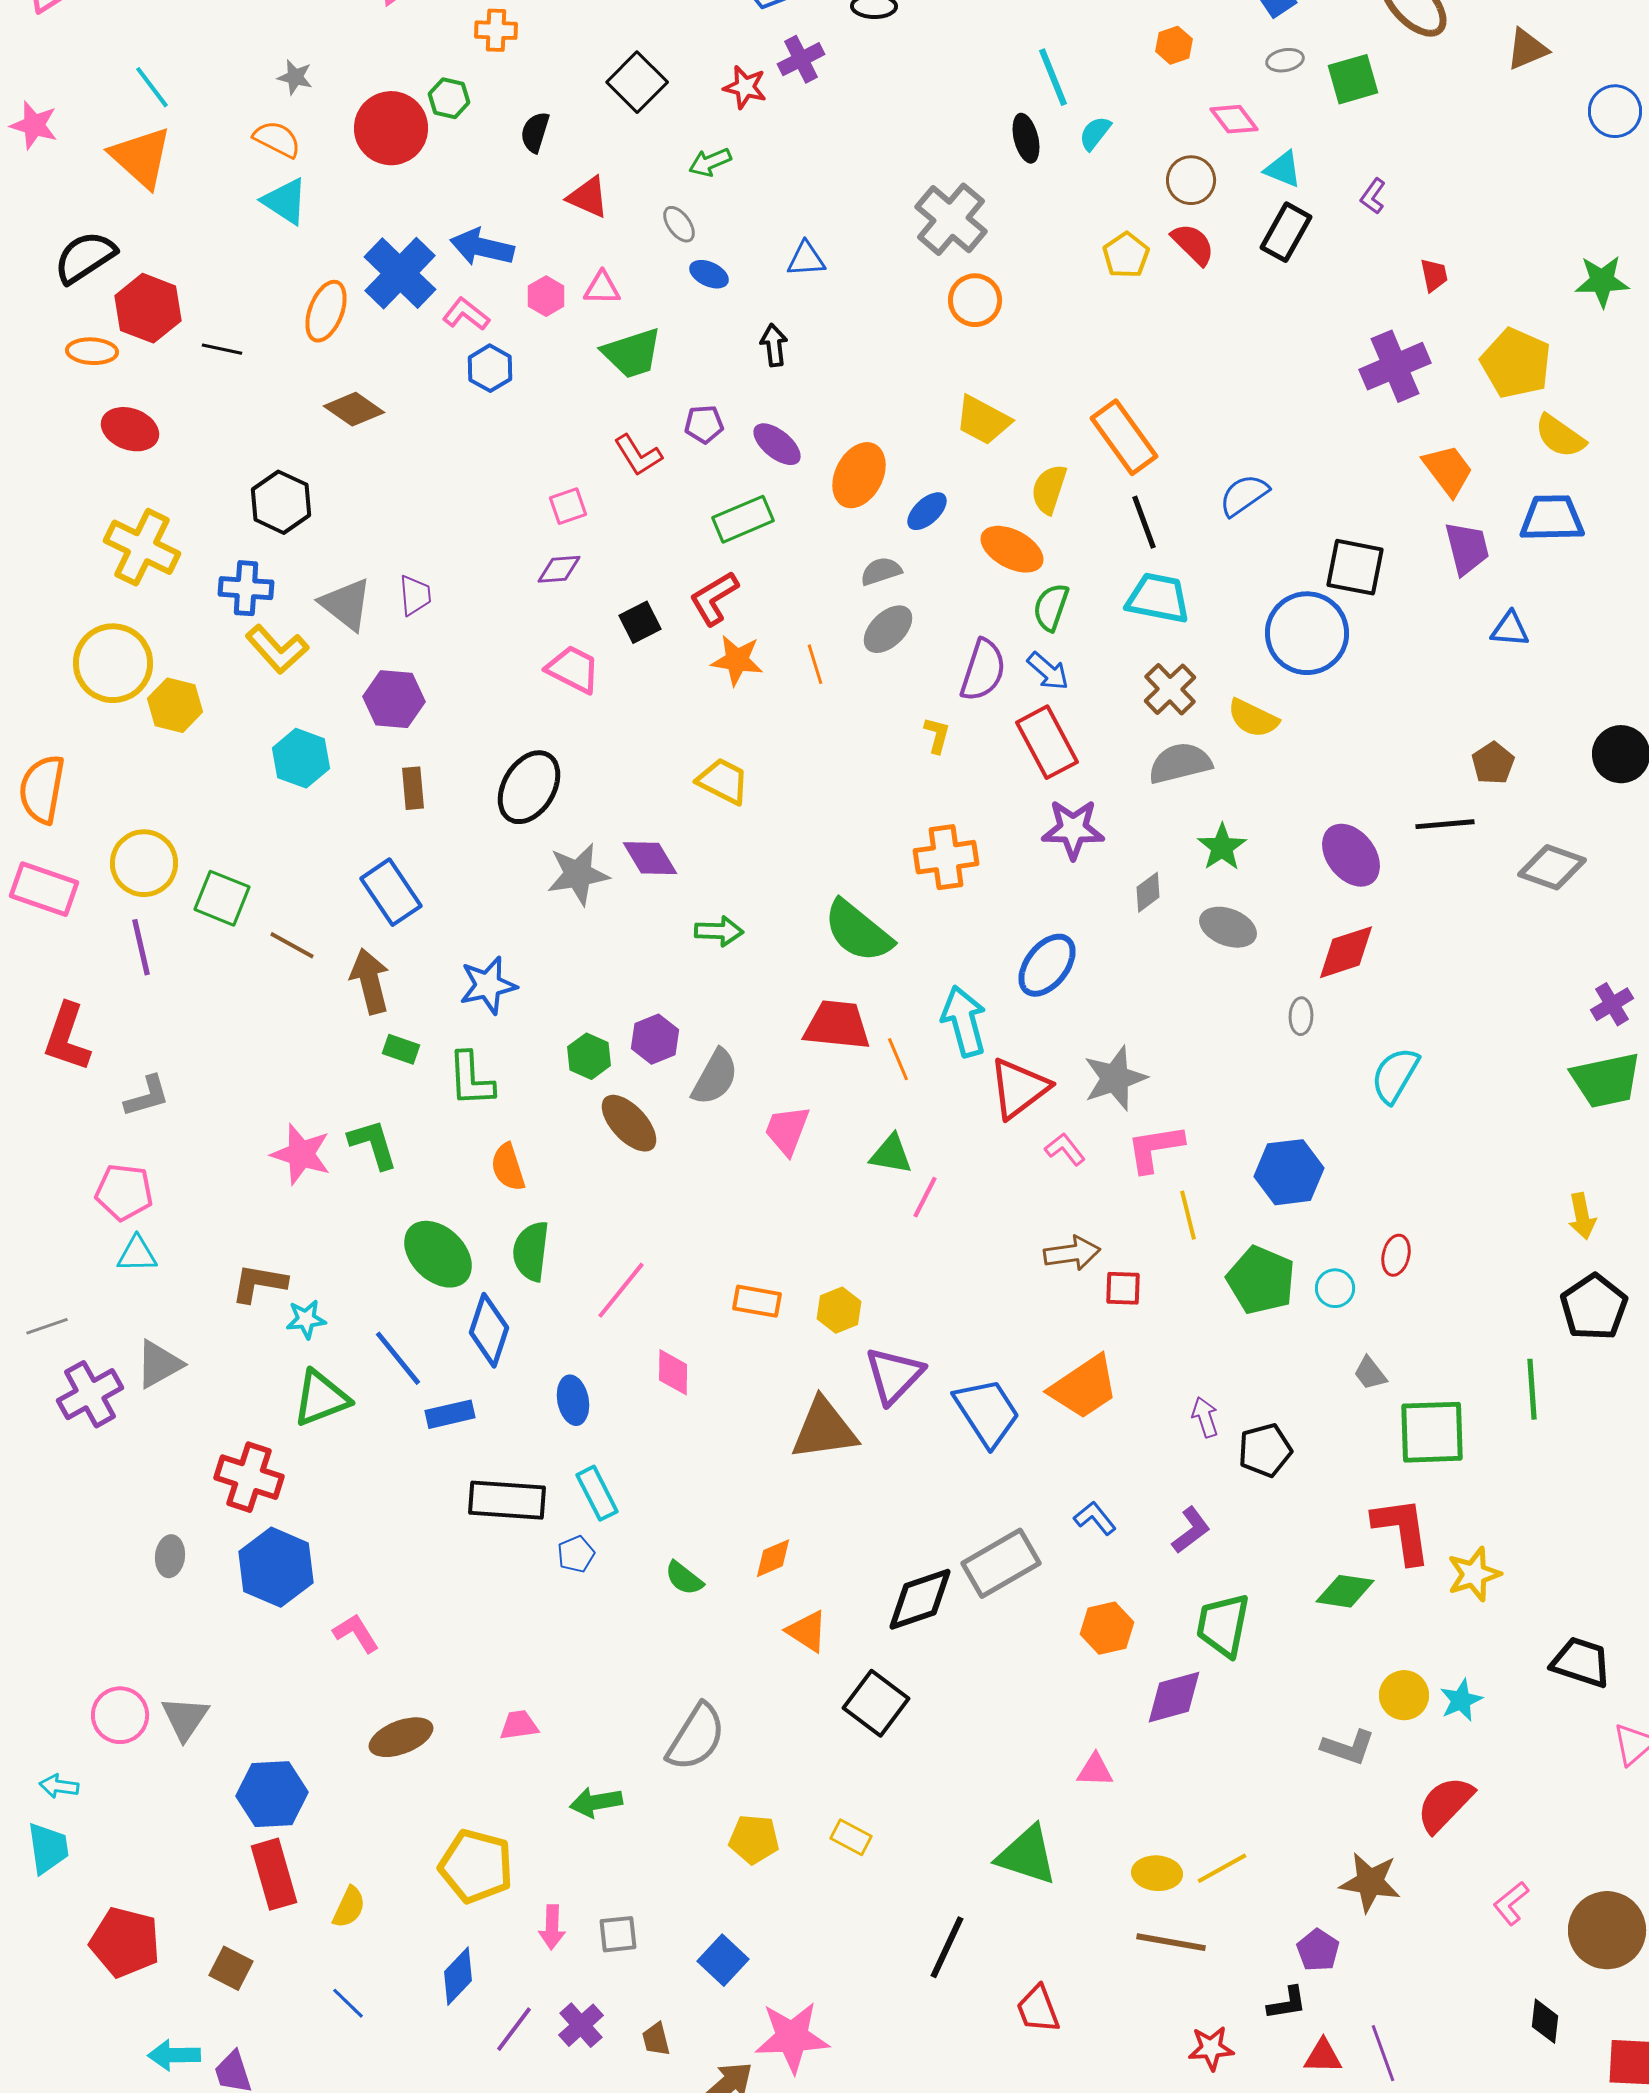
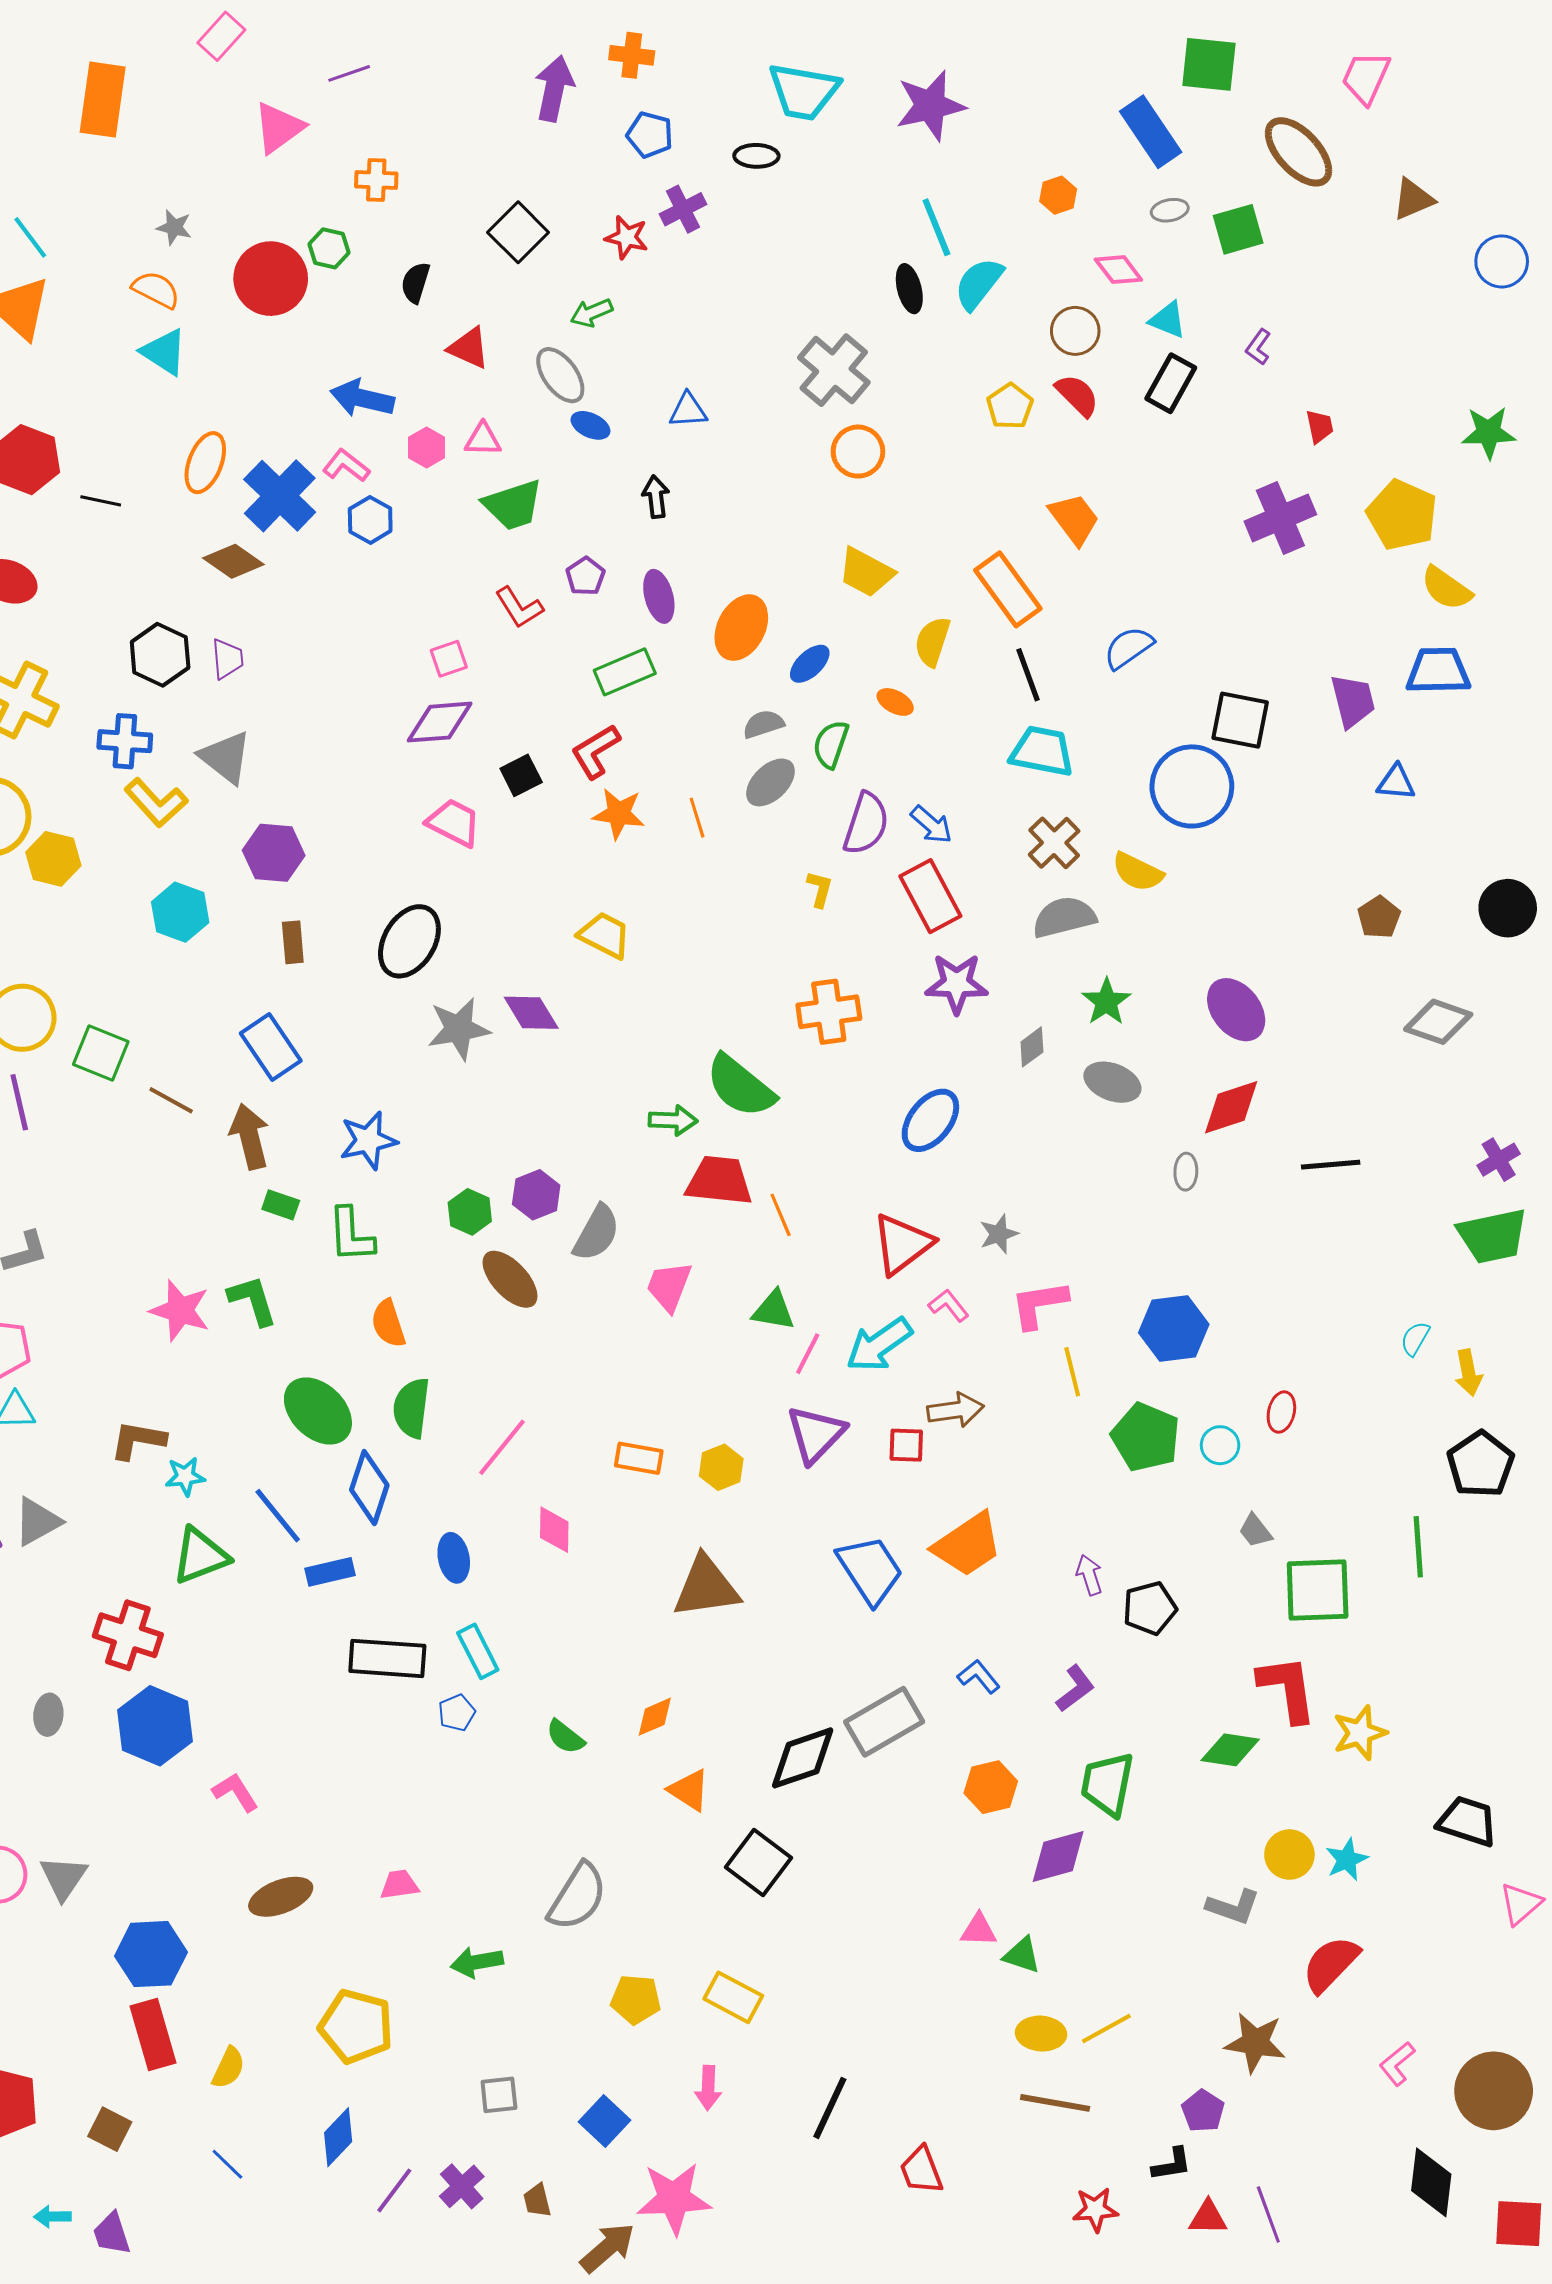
cyan semicircle: (1095, 133) -> (979, 284), size x1.5
gray ellipse: (679, 224) -> (560, 375), size x1.5
blue cross: (400, 273) -> (280, 496), moved
purple pentagon: (704, 424) -> (585, 576), turned -30
purple ellipse: (777, 444) -> (659, 596), turned 36
orange trapezoid: (1448, 470) -> (1074, 519), moved
orange ellipse: (1012, 549) -> (895, 702), size x0.6
purple diamond: (559, 569) -> (440, 722), size x1.5
purple trapezoid: (415, 595) -> (227, 659), moved
green semicircle: (1051, 607) -> (831, 744), moved
black line: (1445, 824) -> (1331, 1165), moved
green arrow: (719, 931) -> (673, 1120), moved
cyan arrow: (964, 1021) -> (879, 1345), moved, turned -110
cyan semicircle: (1395, 1075) -> (1415, 1339), moved, size x0.6
gray star: (1115, 1078) -> (999, 1234), size x0.6
red square: (1123, 1288) -> (906, 1445), moved
purple triangle: (894, 1375) -> (816, 1434), moved
yellow rectangle: (851, 1837) -> (733, 1997), size x1.4
green triangle: (1027, 1855) -> (1022, 1955), moved, size x0.6
pink arrow: (552, 1927) -> (708, 2088), moved
black diamond: (1545, 2021) -> (1431, 2182), size x1.5
cyan arrow: (174, 2055) -> (52, 2217), size x0.7

